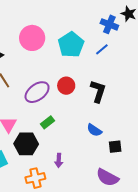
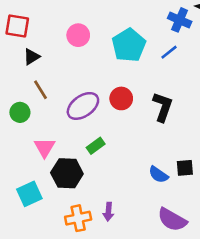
pink circle: (32, 38) -> (78, 35), size x0.7
blue semicircle: (94, 130) -> (158, 175), moved
black square: (115, 147) -> (185, 168), moved
purple arrow: (59, 161) -> (108, 212), moved

